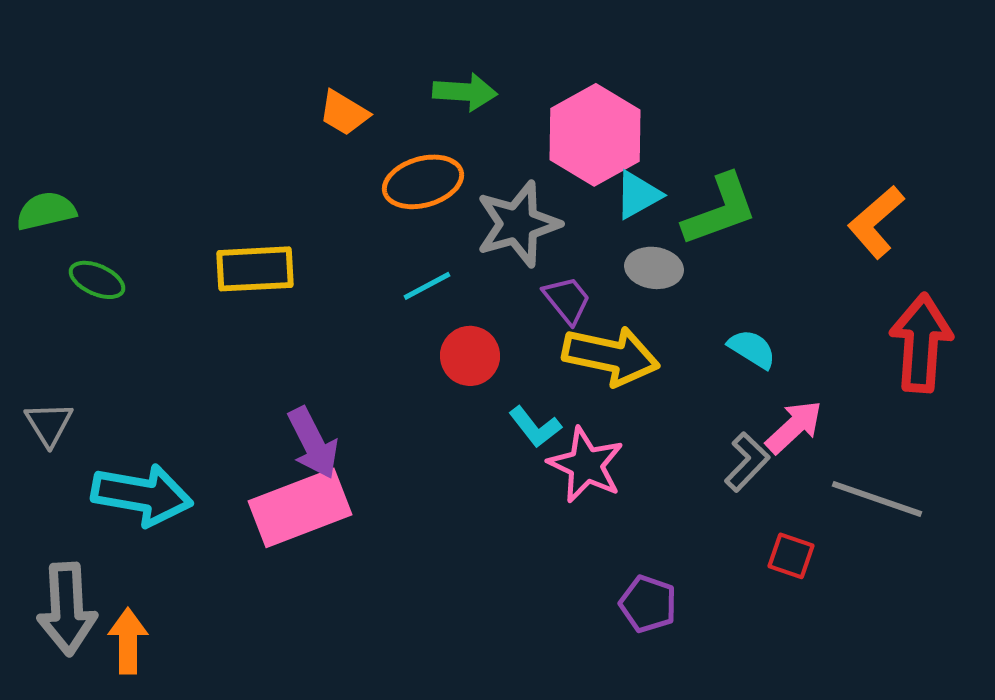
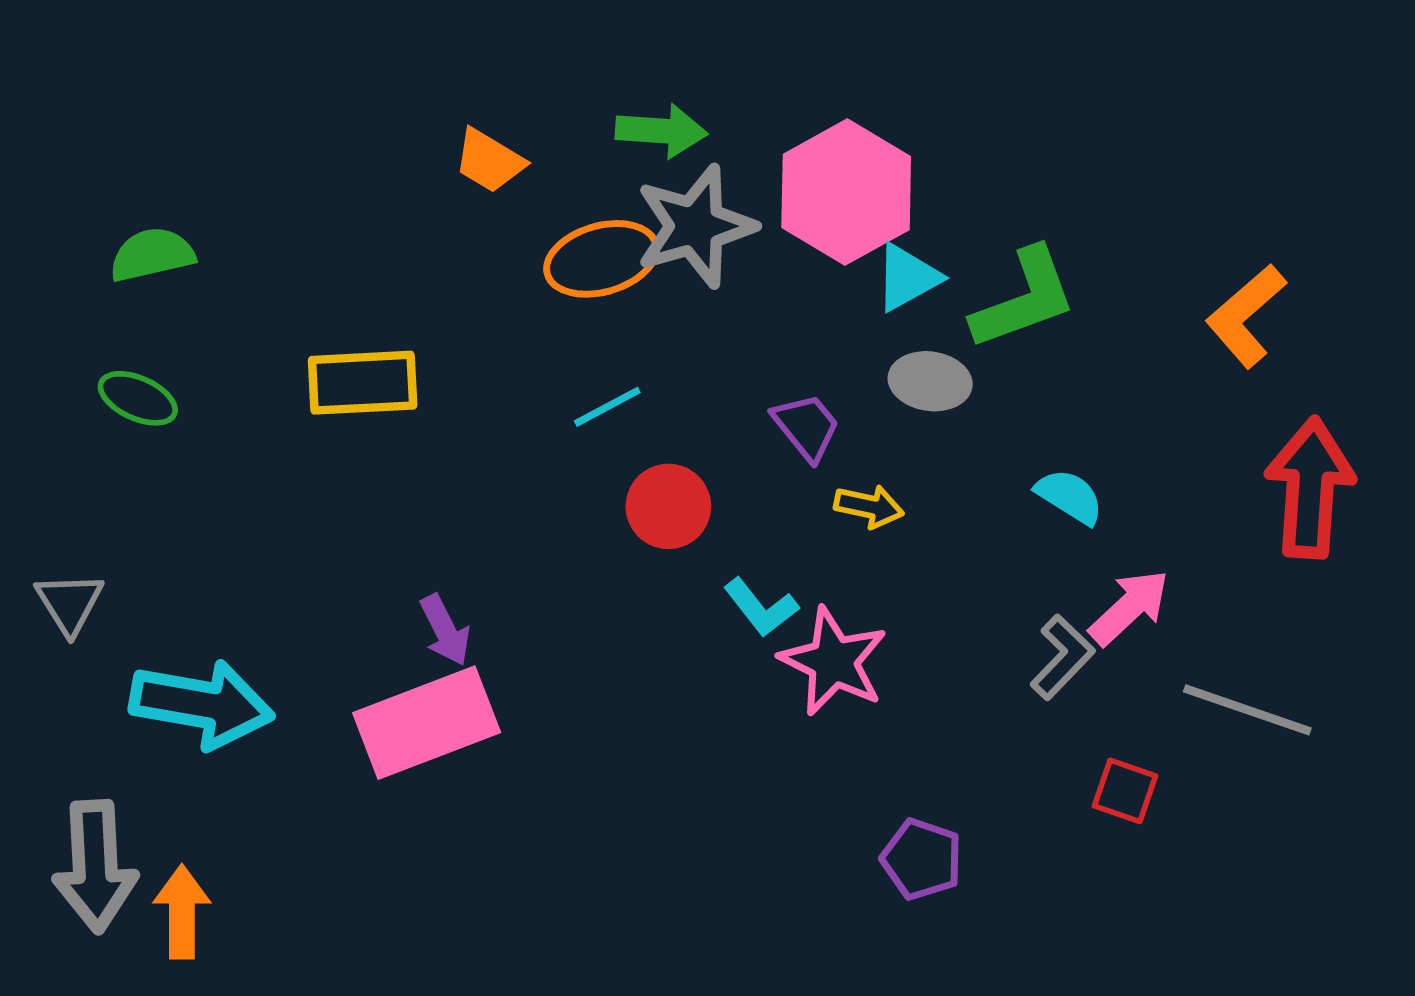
green semicircle: (46, 211) -> (152, 255), moved
gray star: (518, 224) -> (695, 226), moved
yellow arrow: (611, 356) -> (869, 506), size x0.5
purple arrow: (313, 443) -> (445, 630), size x0.7

